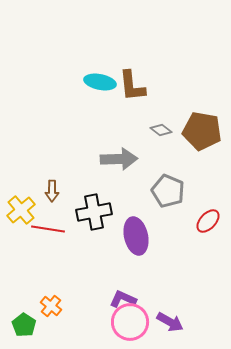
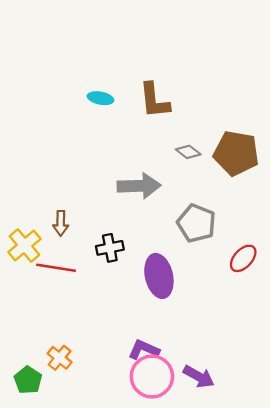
cyan ellipse: (100, 82) -> (100, 98), moved, size x0.7
black cross: (94, 212) -> (110, 248), size x0.7

